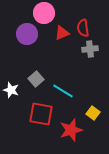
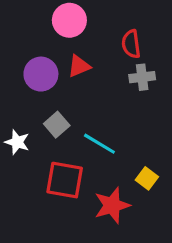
red triangle: (62, 33) -> (79, 66), moved
purple circle: (27, 34) -> (41, 74), moved

